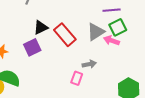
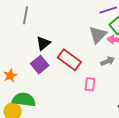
red rectangle: (65, 35) -> (69, 60), moved
gray arrow: (89, 64) -> (108, 61), moved

